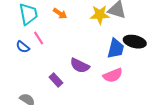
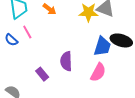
purple semicircle: (80, 66) -> (66, 61), turned 60
pink semicircle: (113, 75) -> (98, 72), turned -42

